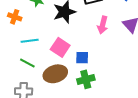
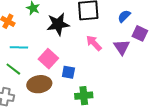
pink arrow: (103, 25) -> (94, 43), turned 114
green cross: (86, 79) -> (84, 96), moved

